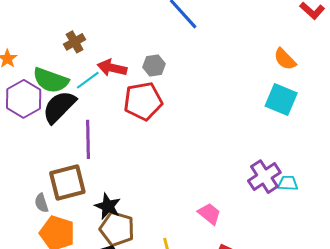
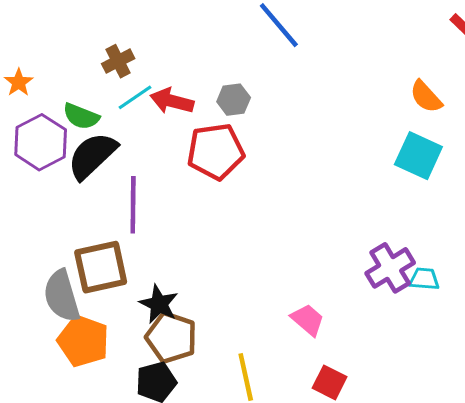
green semicircle: (51, 80) -> (81, 116), size x0.7
cyan line: (88, 80) -> (135, 97), moved
gray semicircle: (41, 203) -> (62, 296), size x1.8

